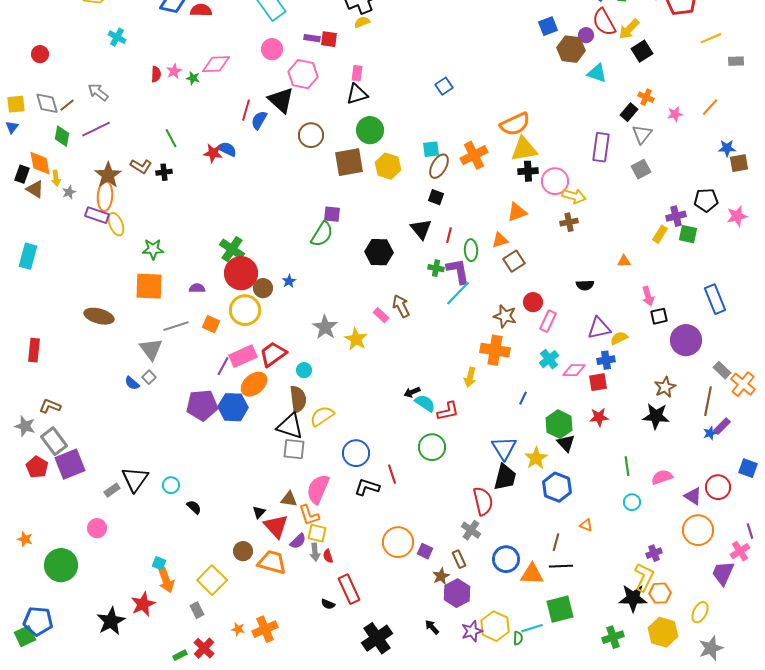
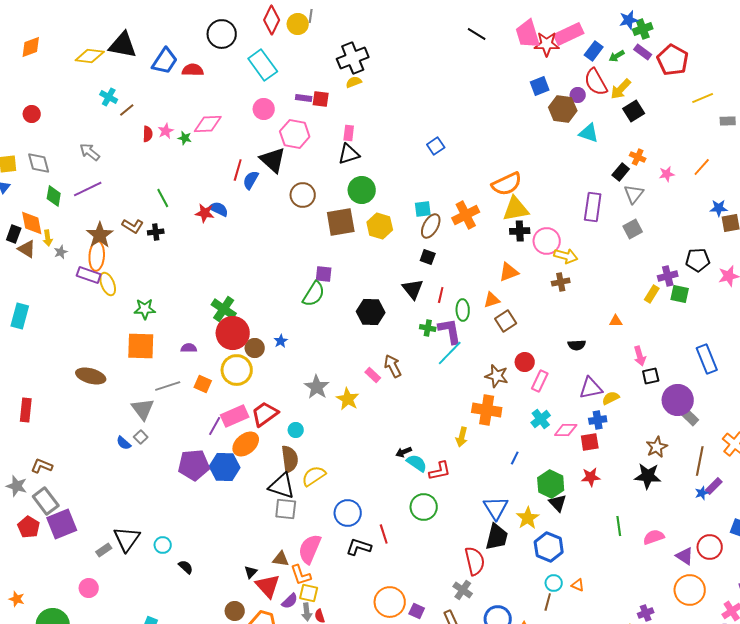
brown line: (67, 105) -> (127, 110), moved
gray rectangle: (722, 370) -> (690, 417), moved
cyan circle: (632, 502) -> (554, 583), moved

